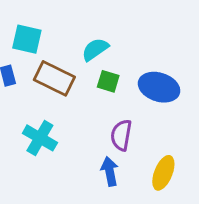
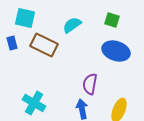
green square: (108, 81) -> (112, 20), moved
cyan cross: (40, 138) -> (34, 103), moved

